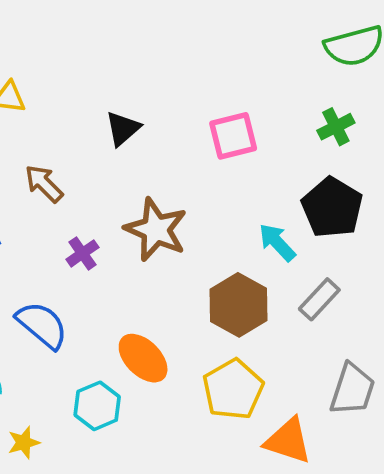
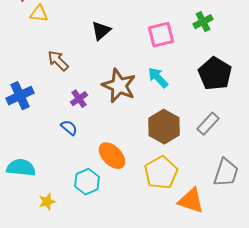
green cross: (336, 127) -> (203, 22), moved
cyan arrow: (277, 242) -> (158, 78), moved
blue semicircle: (42, 325) -> (69, 128), moved, size x0.6

